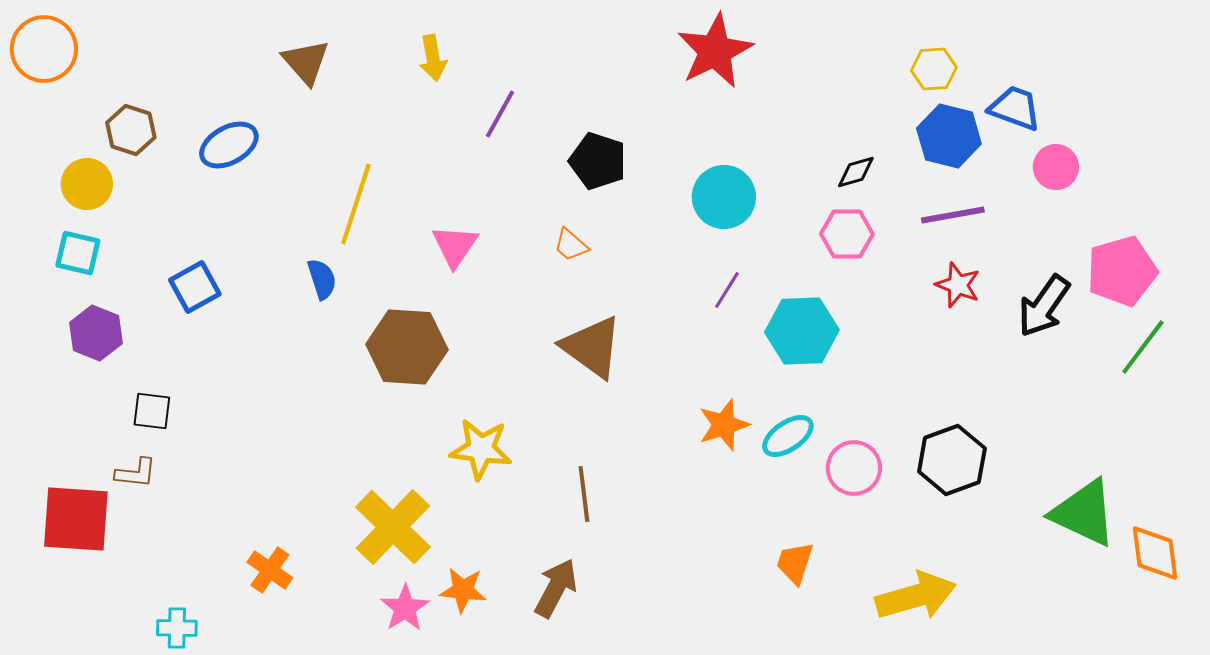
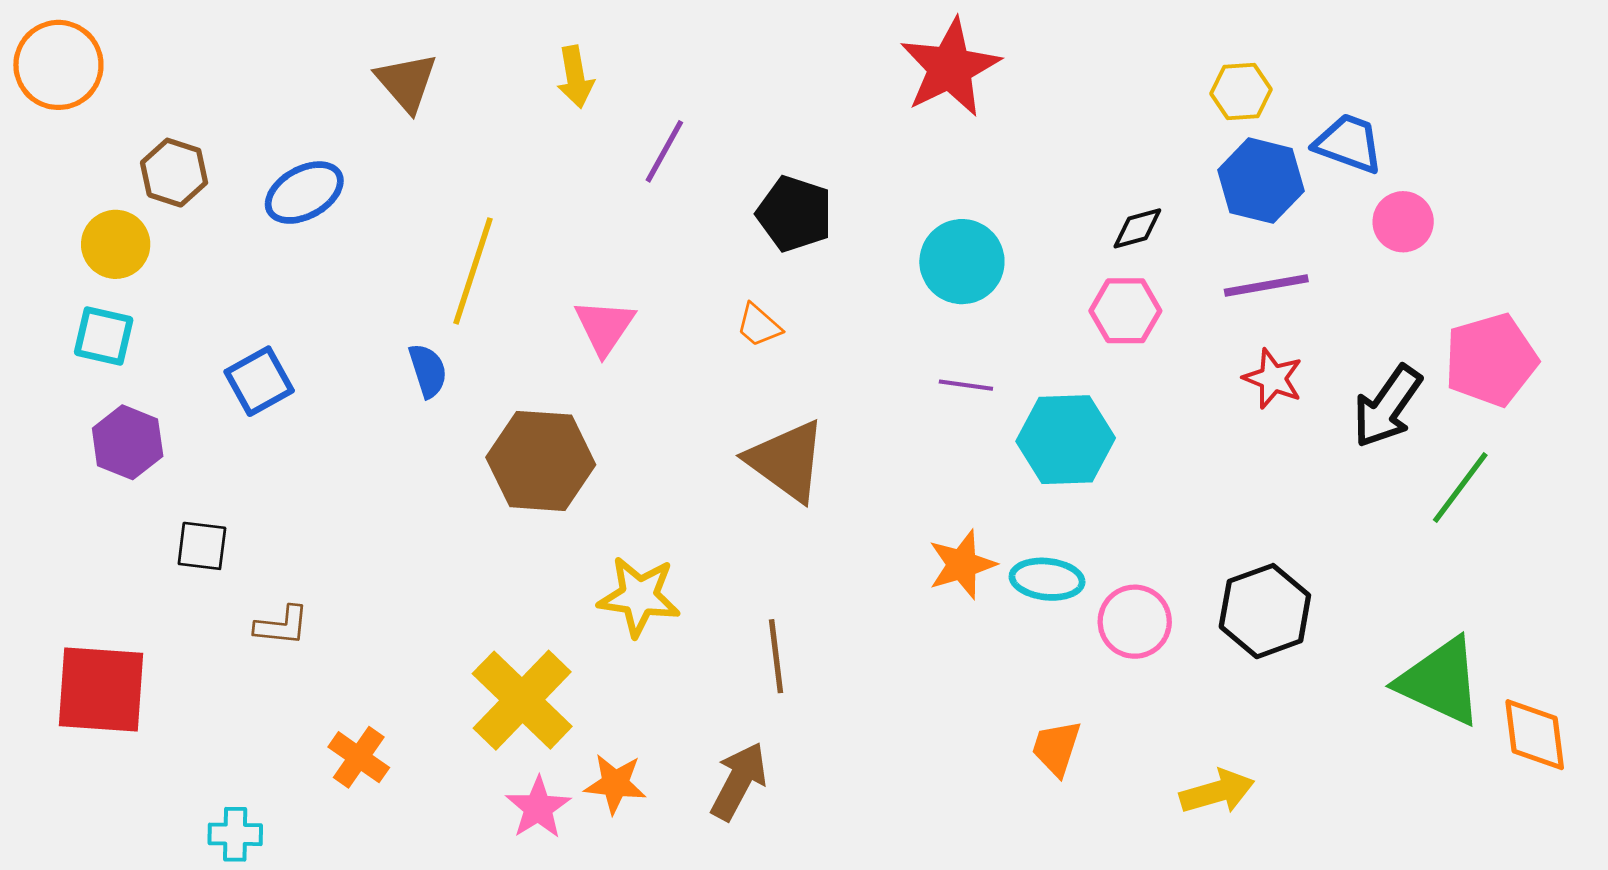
purple line: (727, 290) -> (966, 385), turned 66
green line: (1143, 347) -> (1460, 487), moved
cyan ellipse: (788, 436) -> (1047, 579), turned 40
brown L-shape: (136, 473) -> (282, 626), moved
yellow arrow: (916, 596) -> (1217, 792), size x0.7

